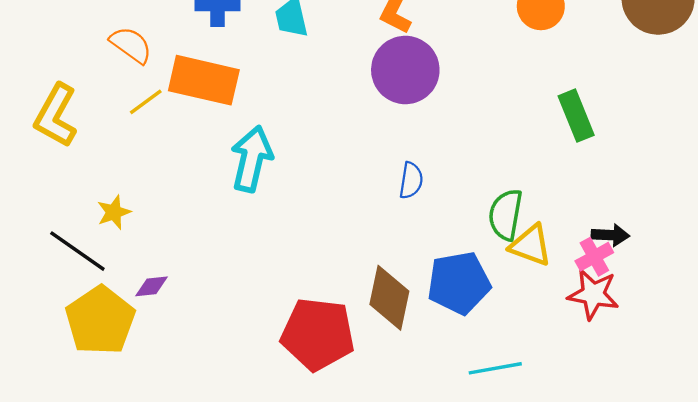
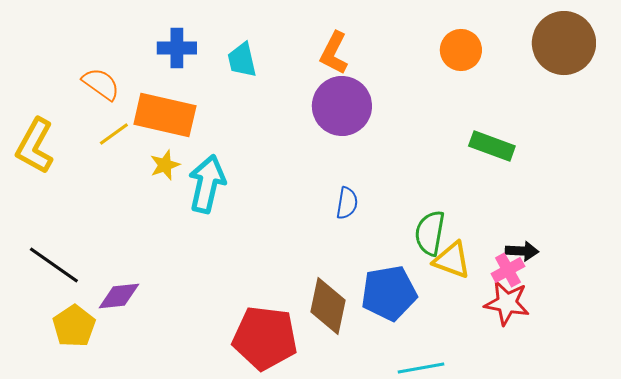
green rectangle: (576, 116) -> (492, 146), turned -48
yellow star: (114, 212) -> (165, 165), moved
purple diamond: (151, 286) -> (119, 296), size x1.4
yellow pentagon: (100, 320) -> (74, 326), size x0.7

